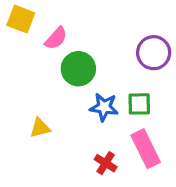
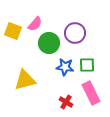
yellow square: (21, 19) -> (13, 31), moved
purple circle: (154, 53) -> (75, 33), moved
yellow triangle: (40, 128) -> (25, 80), size x1.6

